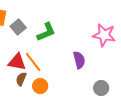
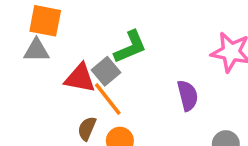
gray square: (18, 27) -> (106, 71), moved
red triangle: (17, 62) -> (80, 78), moved

